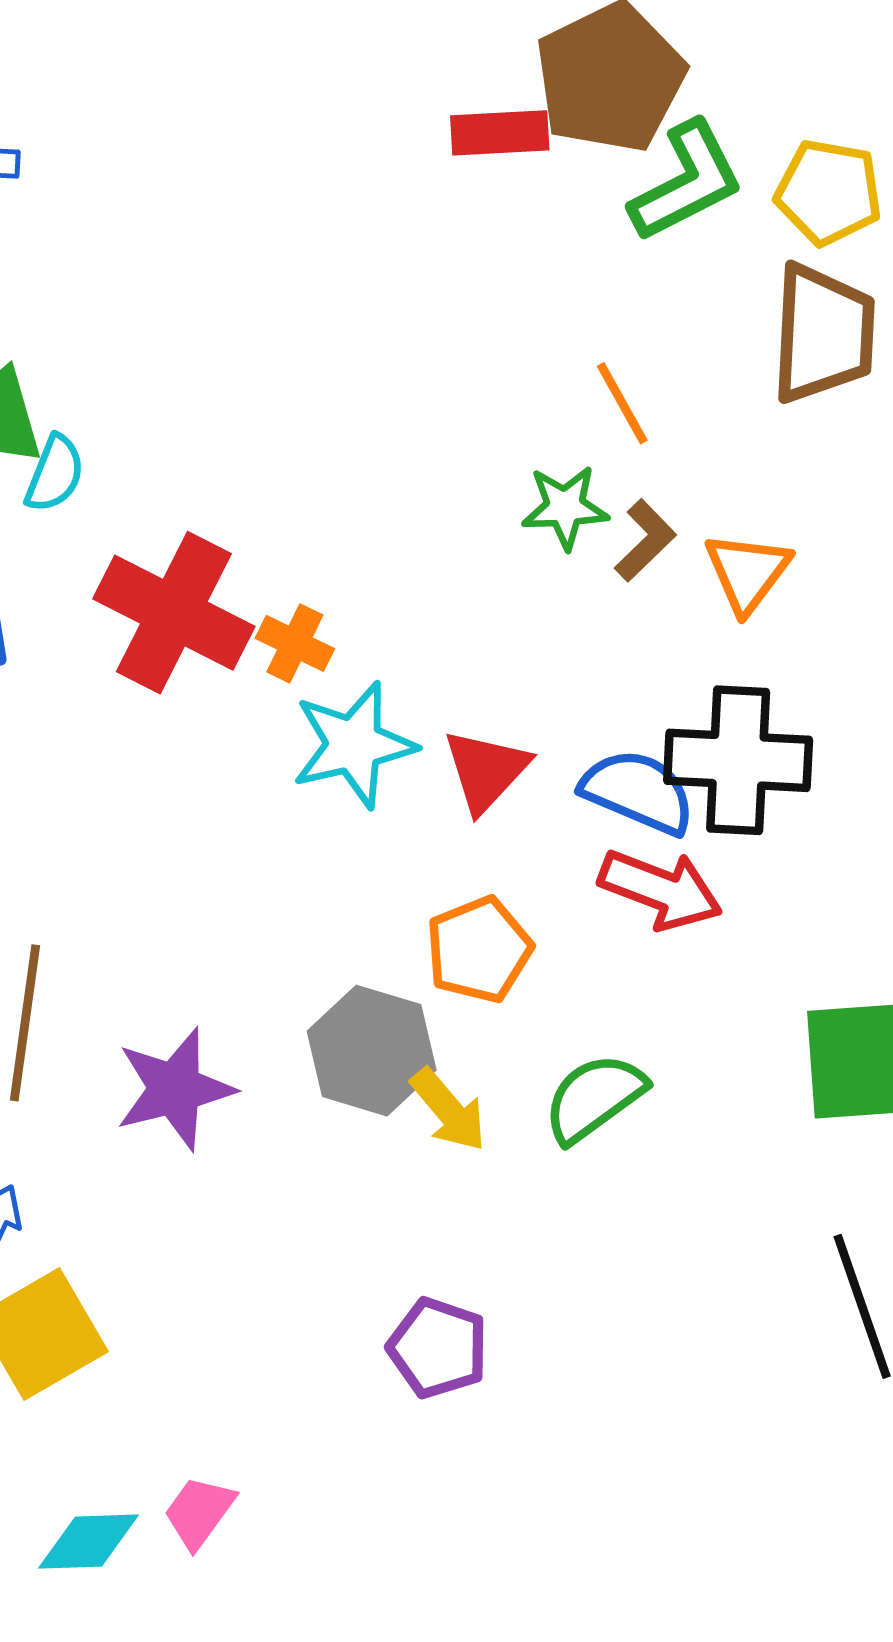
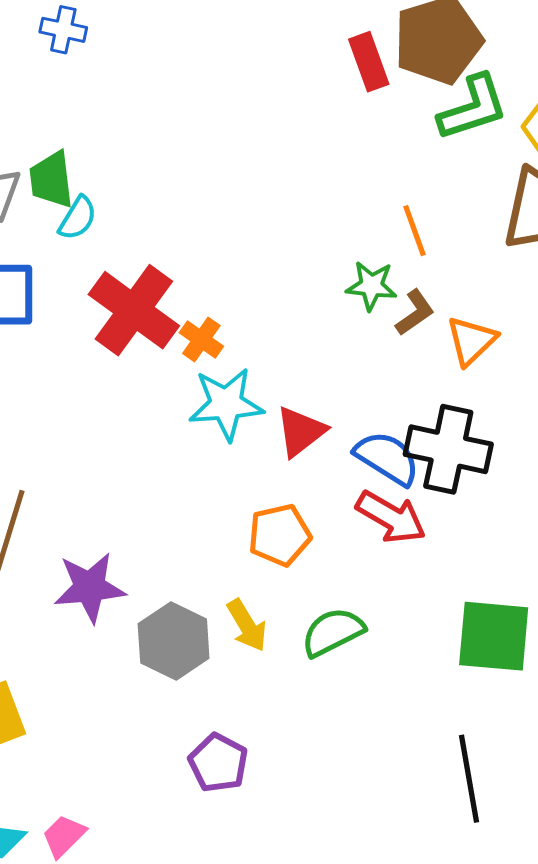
red rectangle: (500, 133) -> (369, 62), turned 64
gray hexagon: (372, 1051) -> (174, 641), moved

